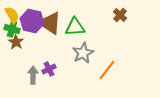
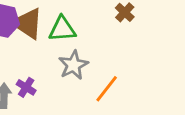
purple cross: (49, 69) -> (26, 87), turned -32

